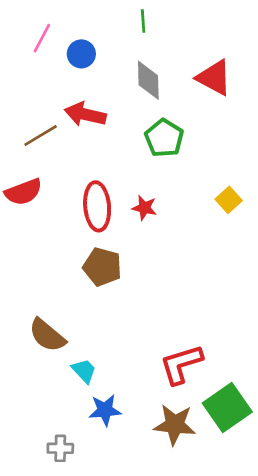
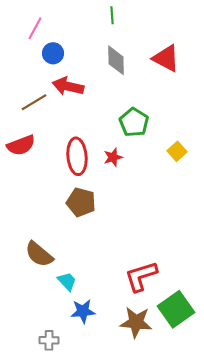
blue circle: (81, 54) -> (53, 53), moved
green pentagon: (164, 138) -> (134, 122), moved
red star: (144, 208) -> (113, 157), turned -30

